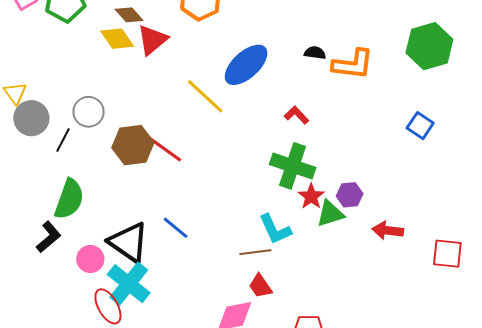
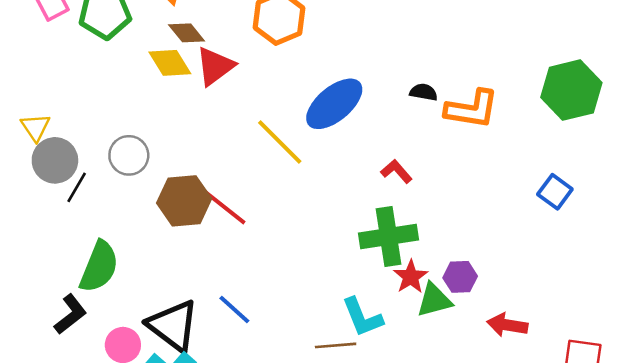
black line: (63, 140) -> (77, 187), moved
green cross: (293, 166) -> (388, 237), turned -30

